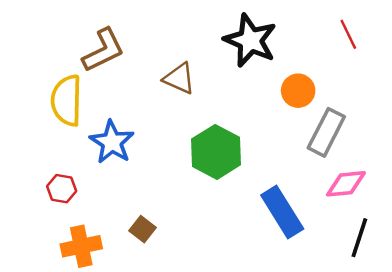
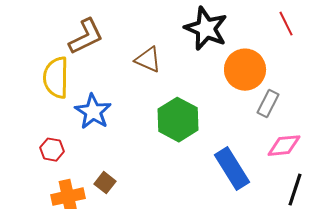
orange circle: (298, 91) -> (245, 70), size x1.5
gray rectangle: (326, 132) -> (268, 104), size x0.7
brown square: (143, 229) -> (105, 183), moved

